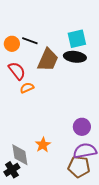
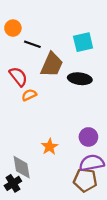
orange circle: (12, 44) -> (13, 28), moved
black ellipse: (75, 57) -> (80, 79), moved
orange star: (43, 145) -> (50, 147), moved

